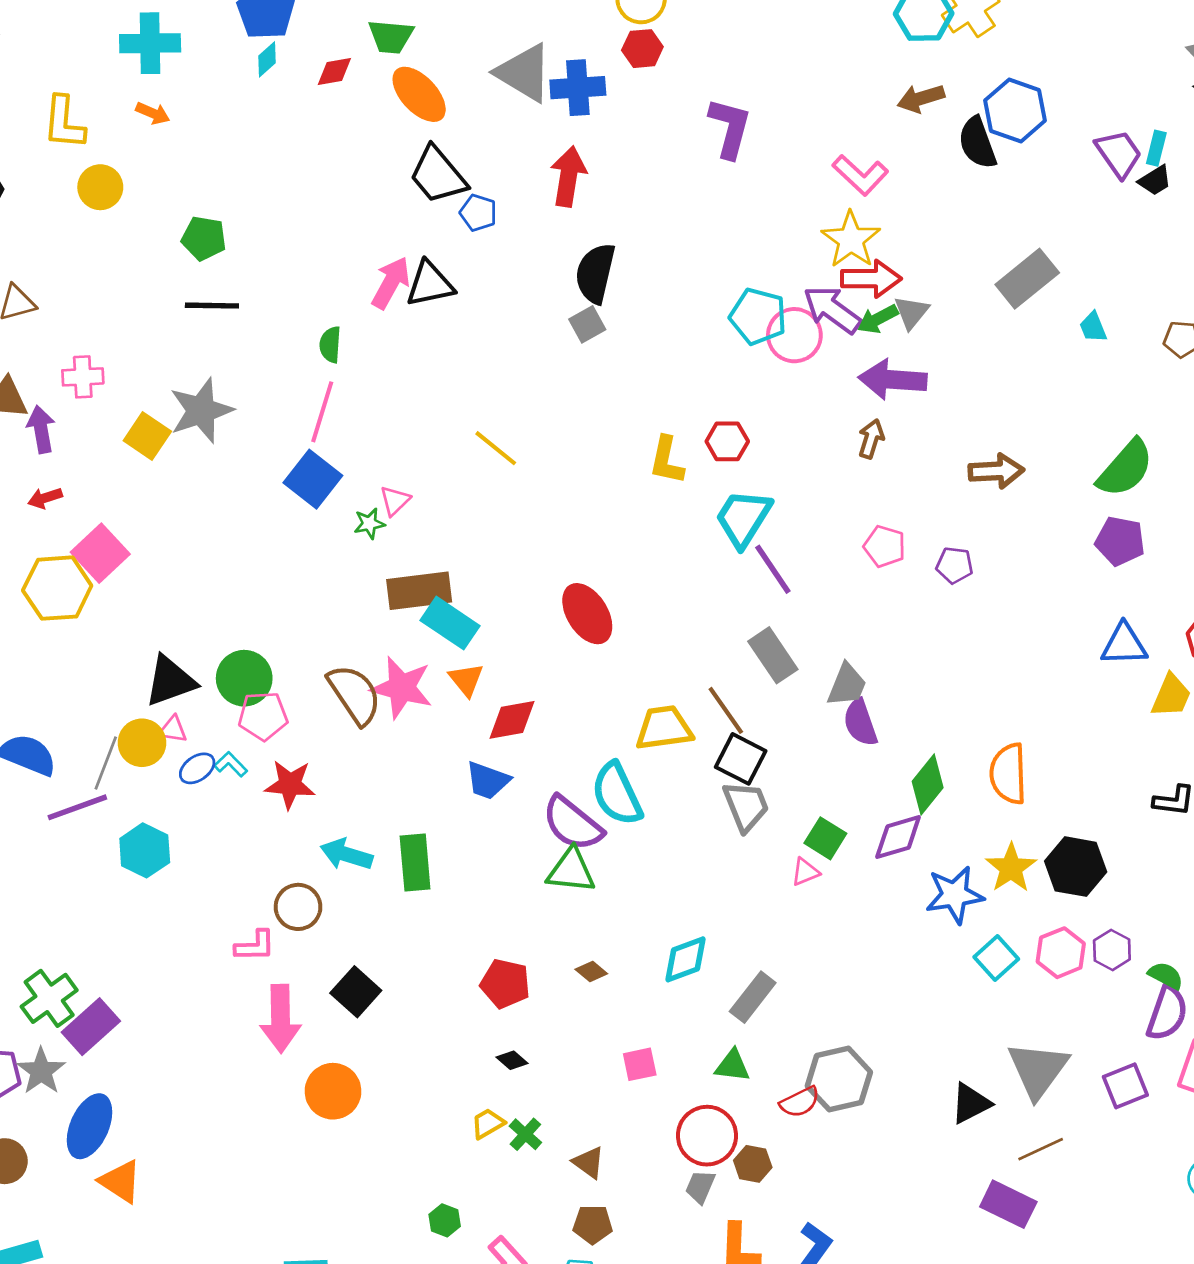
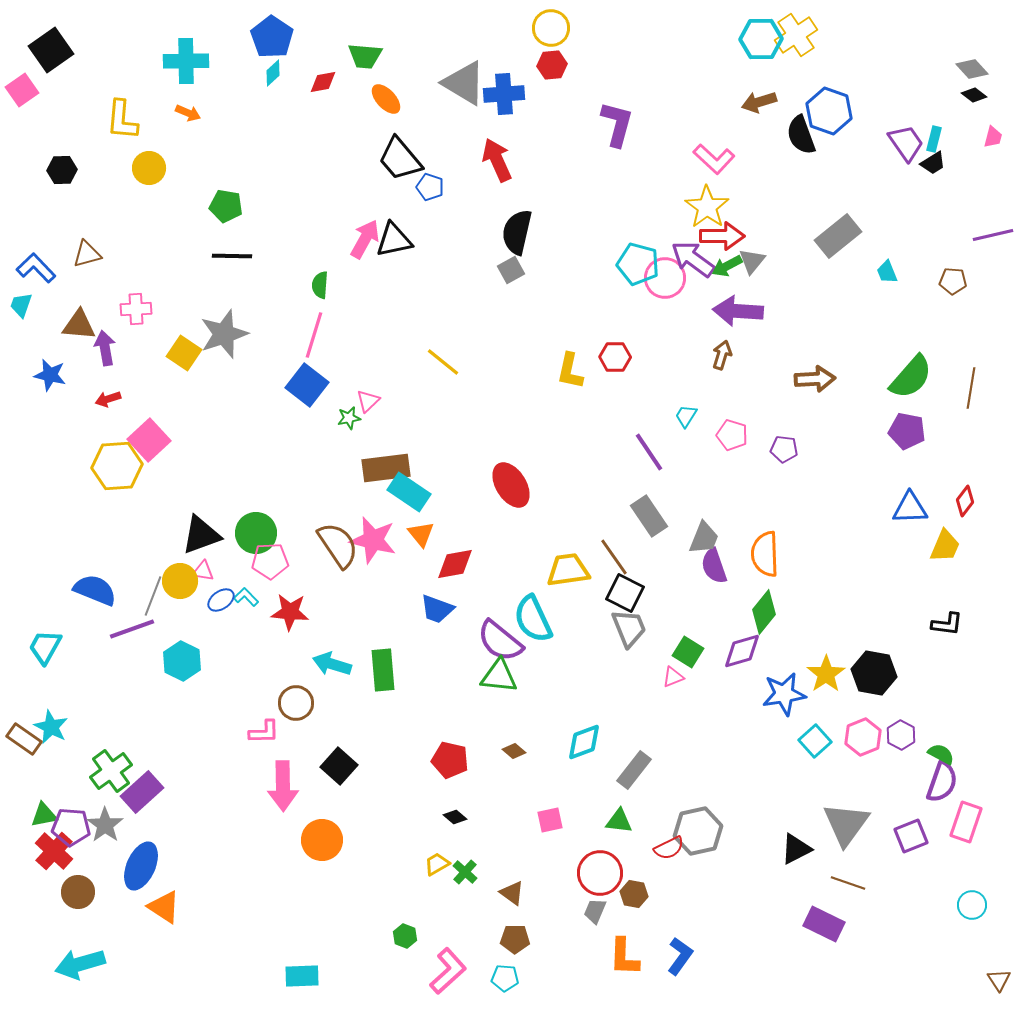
orange ellipse: (419, 94) -> (386, 99), size x0.7
red arrow: (568, 176) -> (497, 160), turned -33
cyan trapezoid: (743, 518) -> (686, 416), moved, size x0.5
orange semicircle: (1008, 774) -> (765, 554), moved
brown line: (1041, 1149) -> (848, 883), turned 44

